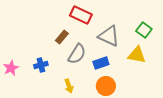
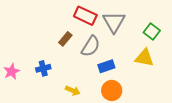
gray triangle: (109, 36) -> (114, 22), moved, turned 35
gray semicircle: (77, 54) -> (91, 46), moved
yellow arrow: (69, 86) -> (73, 90), turned -48

